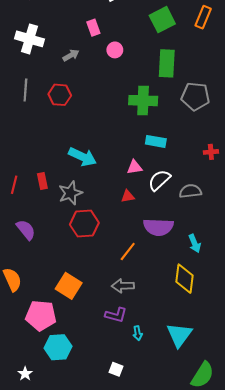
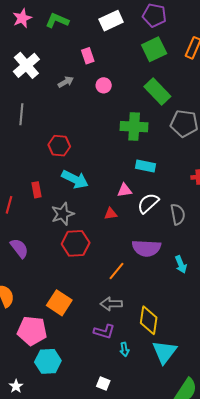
white cross: (30, 39) -> (26, 65), turned 32
pink circle: (115, 50) -> (104, 85), moved
green rectangle: (167, 63) -> (157, 91), turned -48
red hexagon: (60, 95) -> (59, 146), moved
red rectangle: (42, 181) -> (37, 190), moved
gray semicircle: (190, 191) -> (178, 214), turned 85
red triangle: (128, 196) -> (111, 214), moved
yellow diamond: (185, 279) -> (149, 320), moved

